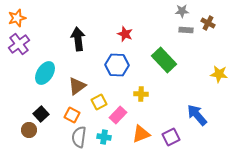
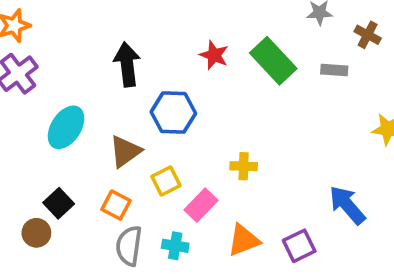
gray rectangle: (186, 30) -> (334, 70), moved
green rectangle: (164, 60) -> (273, 61), moved
blue hexagon: (117, 65) -> (173, 113), moved

